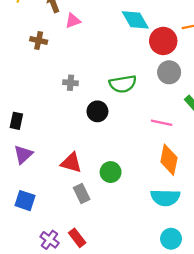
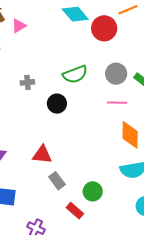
gray circle: (169, 72) -> (116, 74), moved
green circle: (111, 172) -> (93, 191), moved
red rectangle: (77, 238) -> (75, 211), moved

